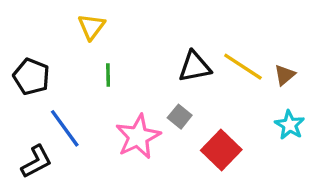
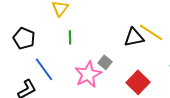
black triangle: (195, 67) -> (134, 37), moved
gray square: (180, 117) -> (105, 62), moved

